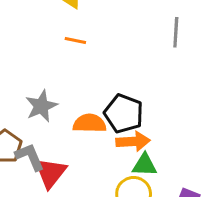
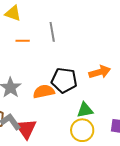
gray line: (176, 32) -> (52, 32), moved
orange arrow: (133, 141) -> (100, 72), moved

